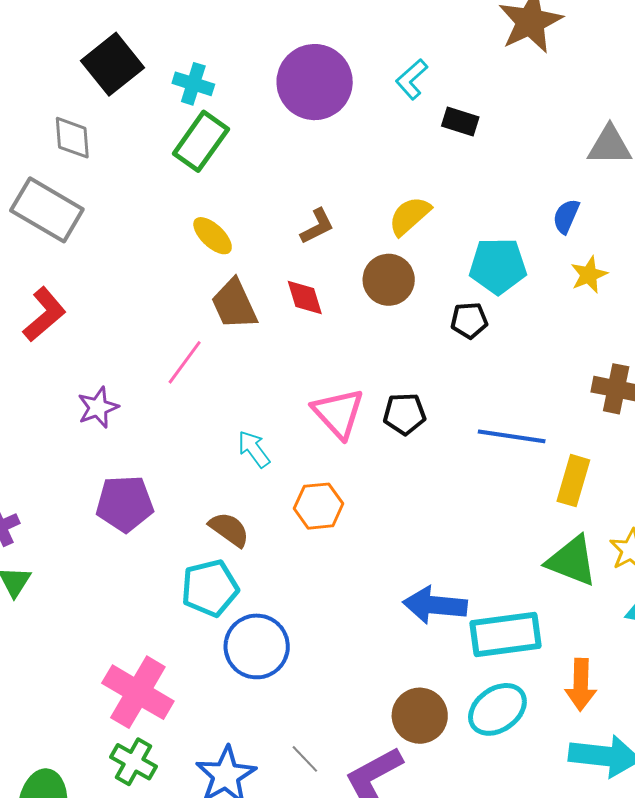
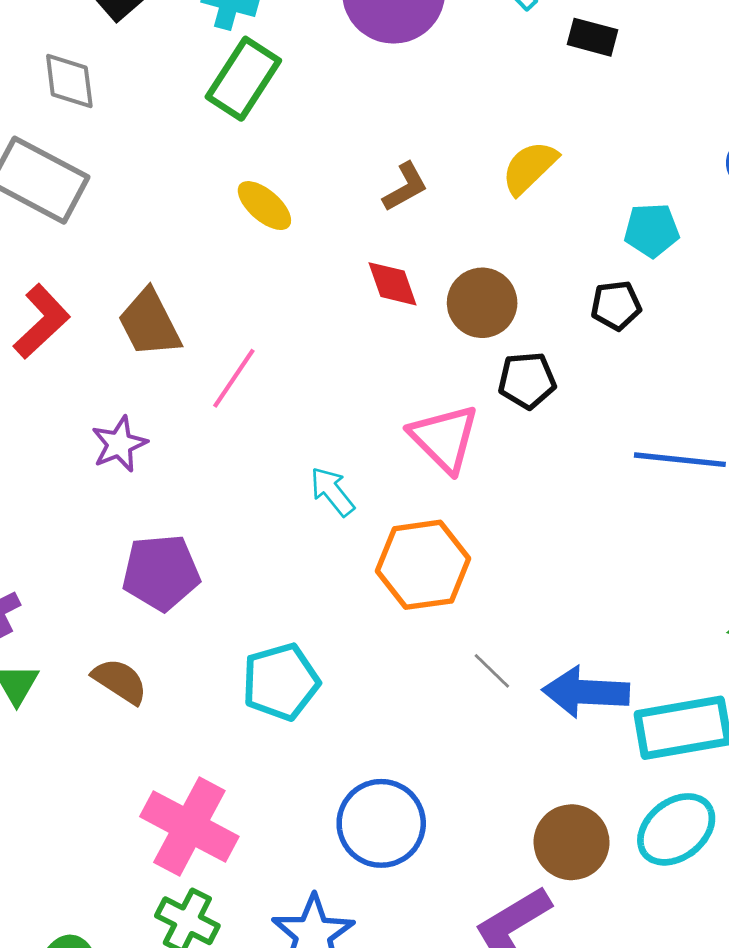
cyan pentagon: (498, 266) -> (652, 230), size x0.7
brown circle: (389, 280) -> (482, 303), moved
brown trapezoid: (234, 304) -> (149, 323), moved
black pentagon: (404, 414) -> (527, 380), moved
orange hexagon: (319, 506) -> (423, 565), size x1.4
brown semicircle: (229, 529) -> (120, 681), moved
blue circle: (257, 646) -> (381, 823), moved
gray line: (305, 759) -> (492, 671), moved

